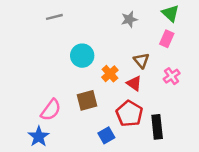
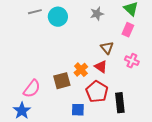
cyan circle: (82, 56) -> (58, 17), moved
orange cross: (110, 74) -> (81, 70), moved
pink cross: (172, 76) -> (132, 61), turned -32
blue square: (106, 135) -> (78, 110), turned 32

